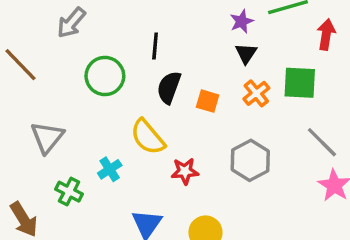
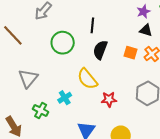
black triangle: (246, 53) -> (146, 30), turned -48
orange square: (208, 101) -> (131, 53), moved

